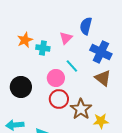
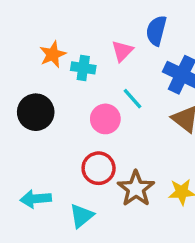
black circle: (21, 87) -> (36, 112), moved
red circle: (59, 99) -> (99, 168), moved
brown star: (81, 109) -> (136, 189), moved

